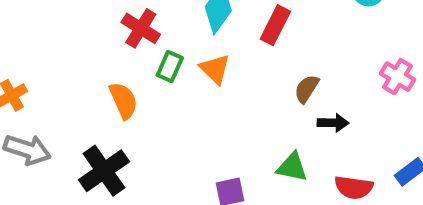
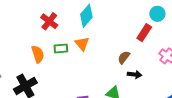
red rectangle: (275, 25) -> (144, 33), moved
green rectangle: (170, 67) -> (61, 48), moved, turned 56

